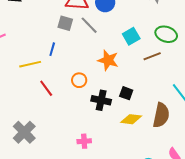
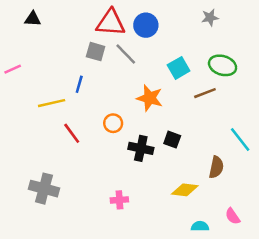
brown semicircle: (161, 115) -> (216, 167), size x0.7
yellow diamond: (131, 119) -> (185, 190), moved
gray cross: (24, 132) -> (44, 189), turned -30

